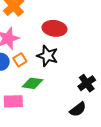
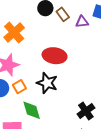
green diamond: (32, 83) -> (32, 110), turned 65

